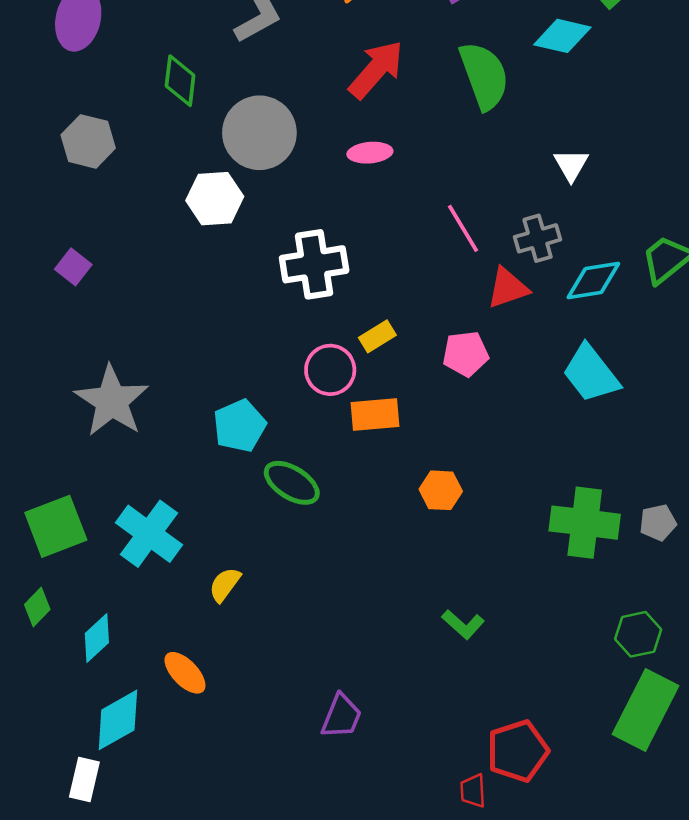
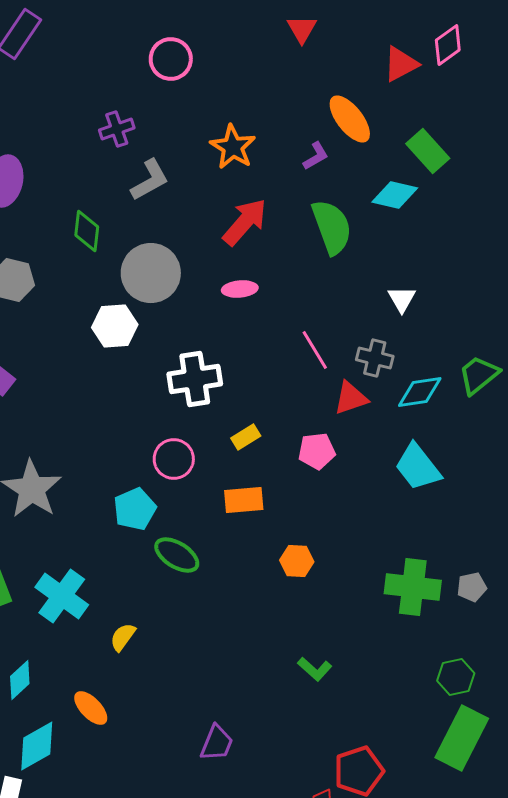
gray cross: (538, 238) -> (375, 358), turned 30
pink circle: (330, 370) -> (174, 459), moved

